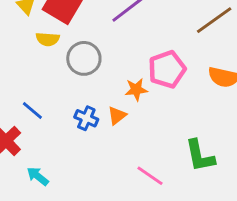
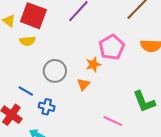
gray circle: (84, 58) -> (55, 71), moved
blue cross: (86, 118) -> (47, 107), moved

